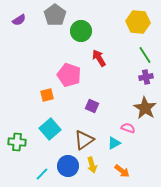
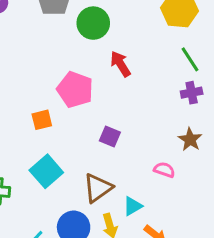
brown star: (145, 108) -> (190, 140), size x0.7
cyan triangle: (114, 143) -> (133, 206), moved

